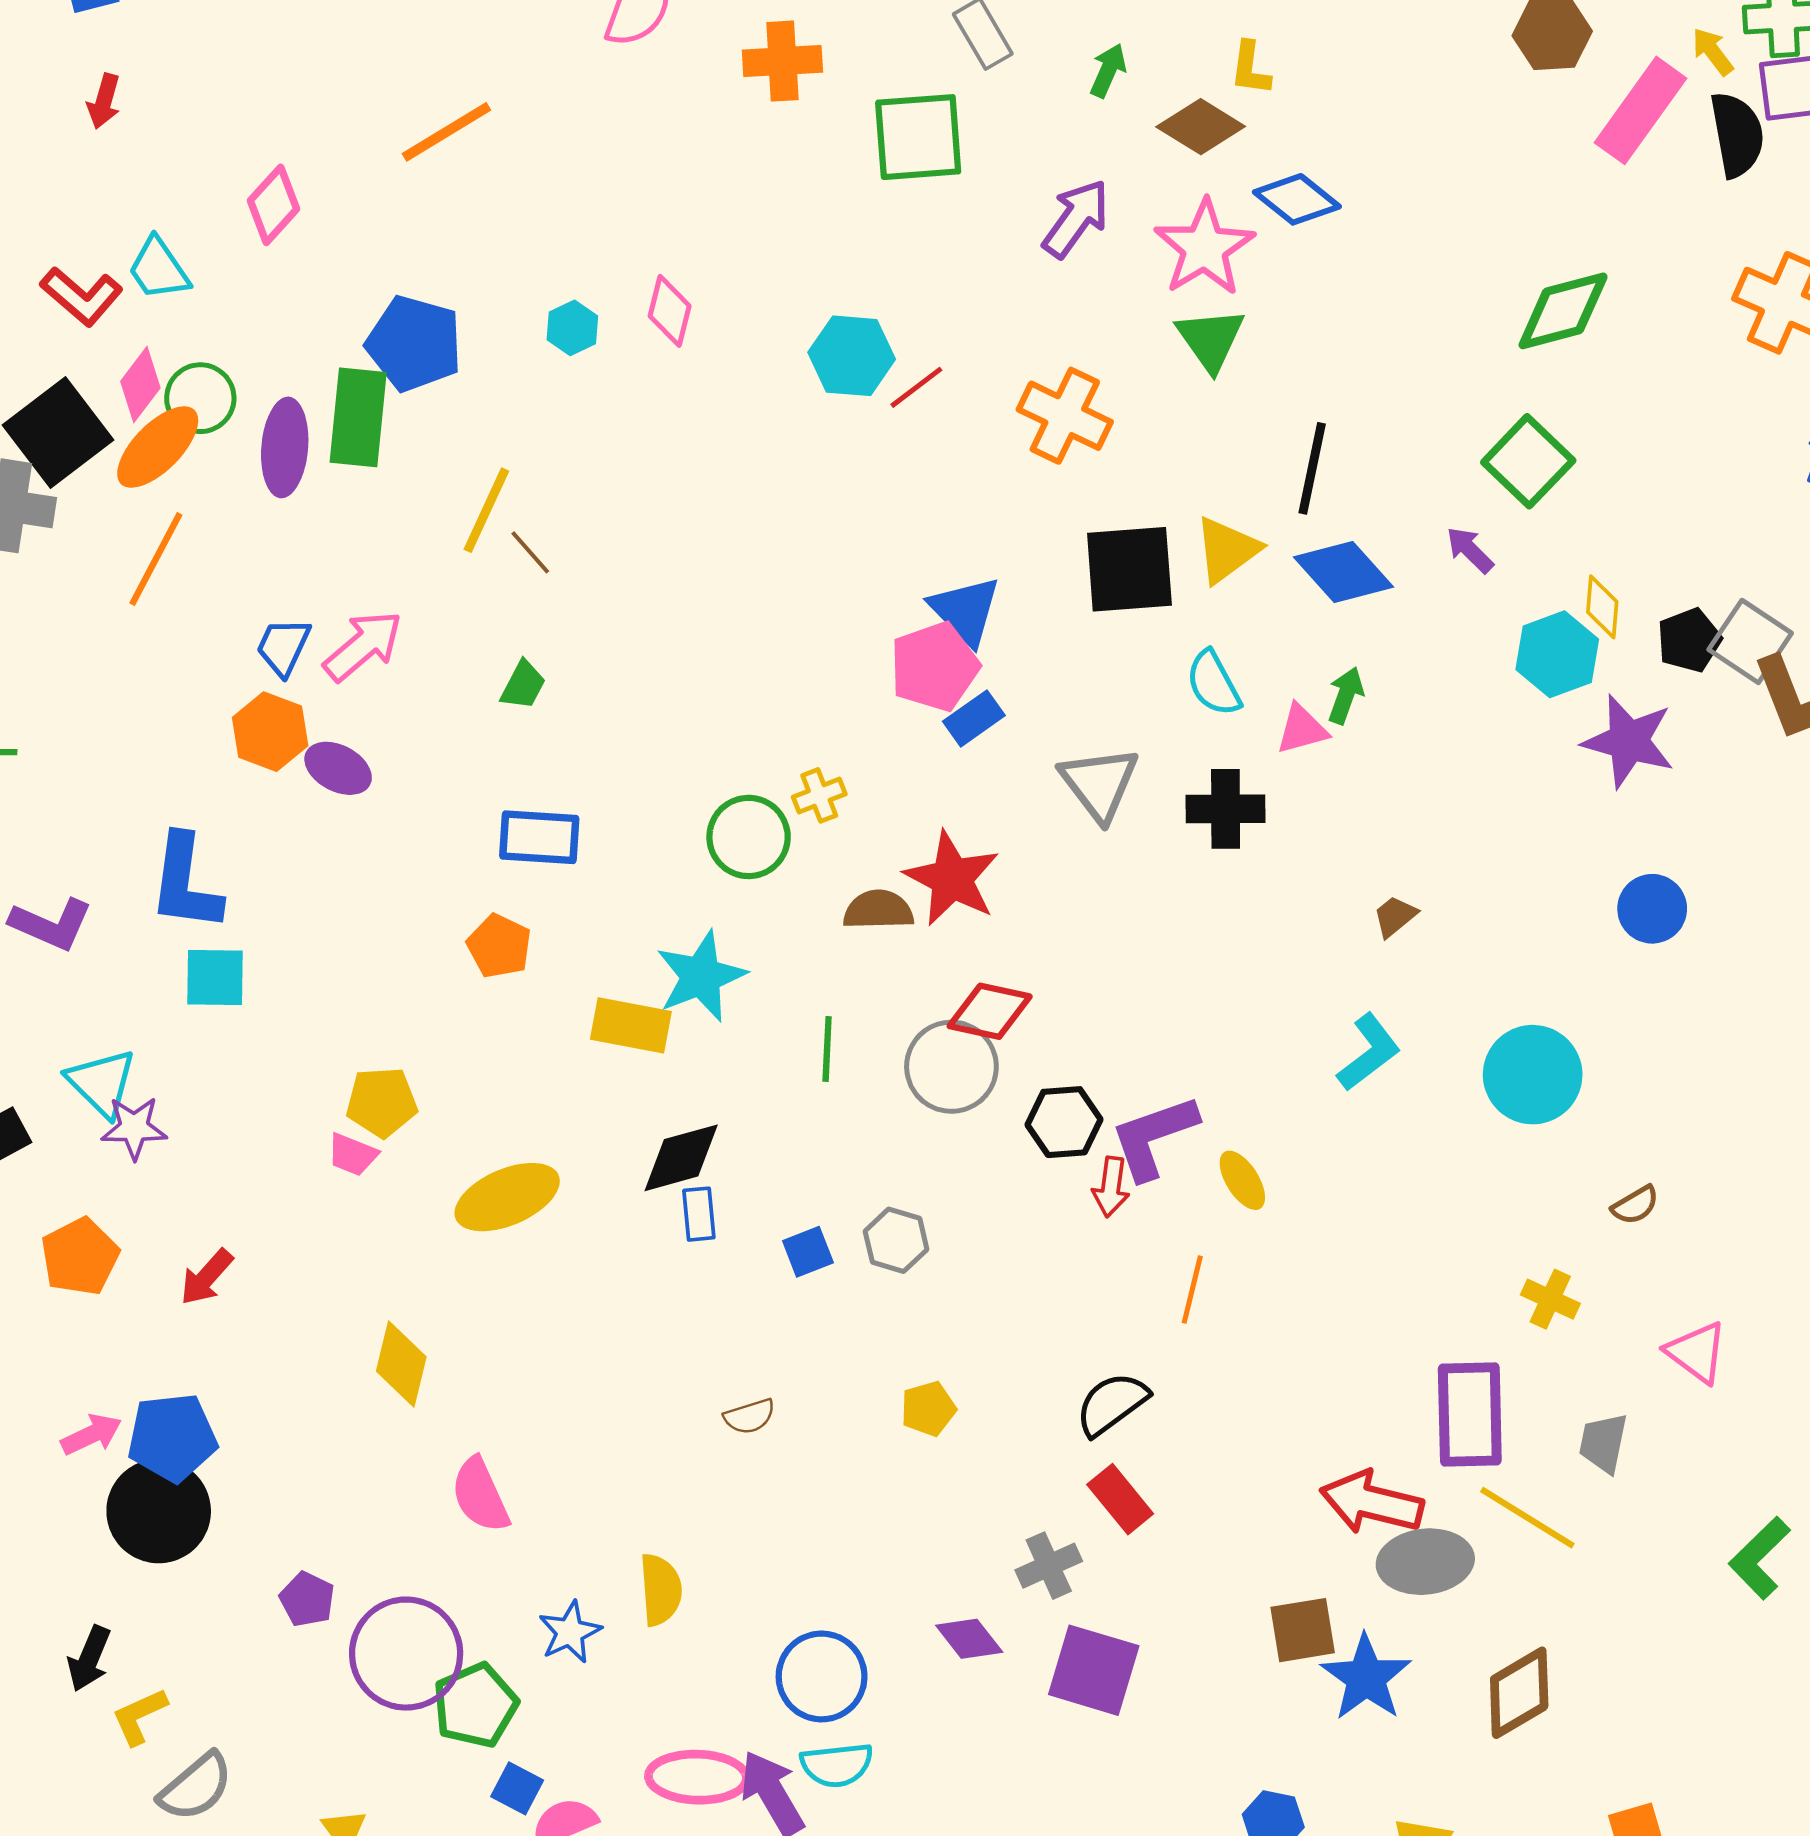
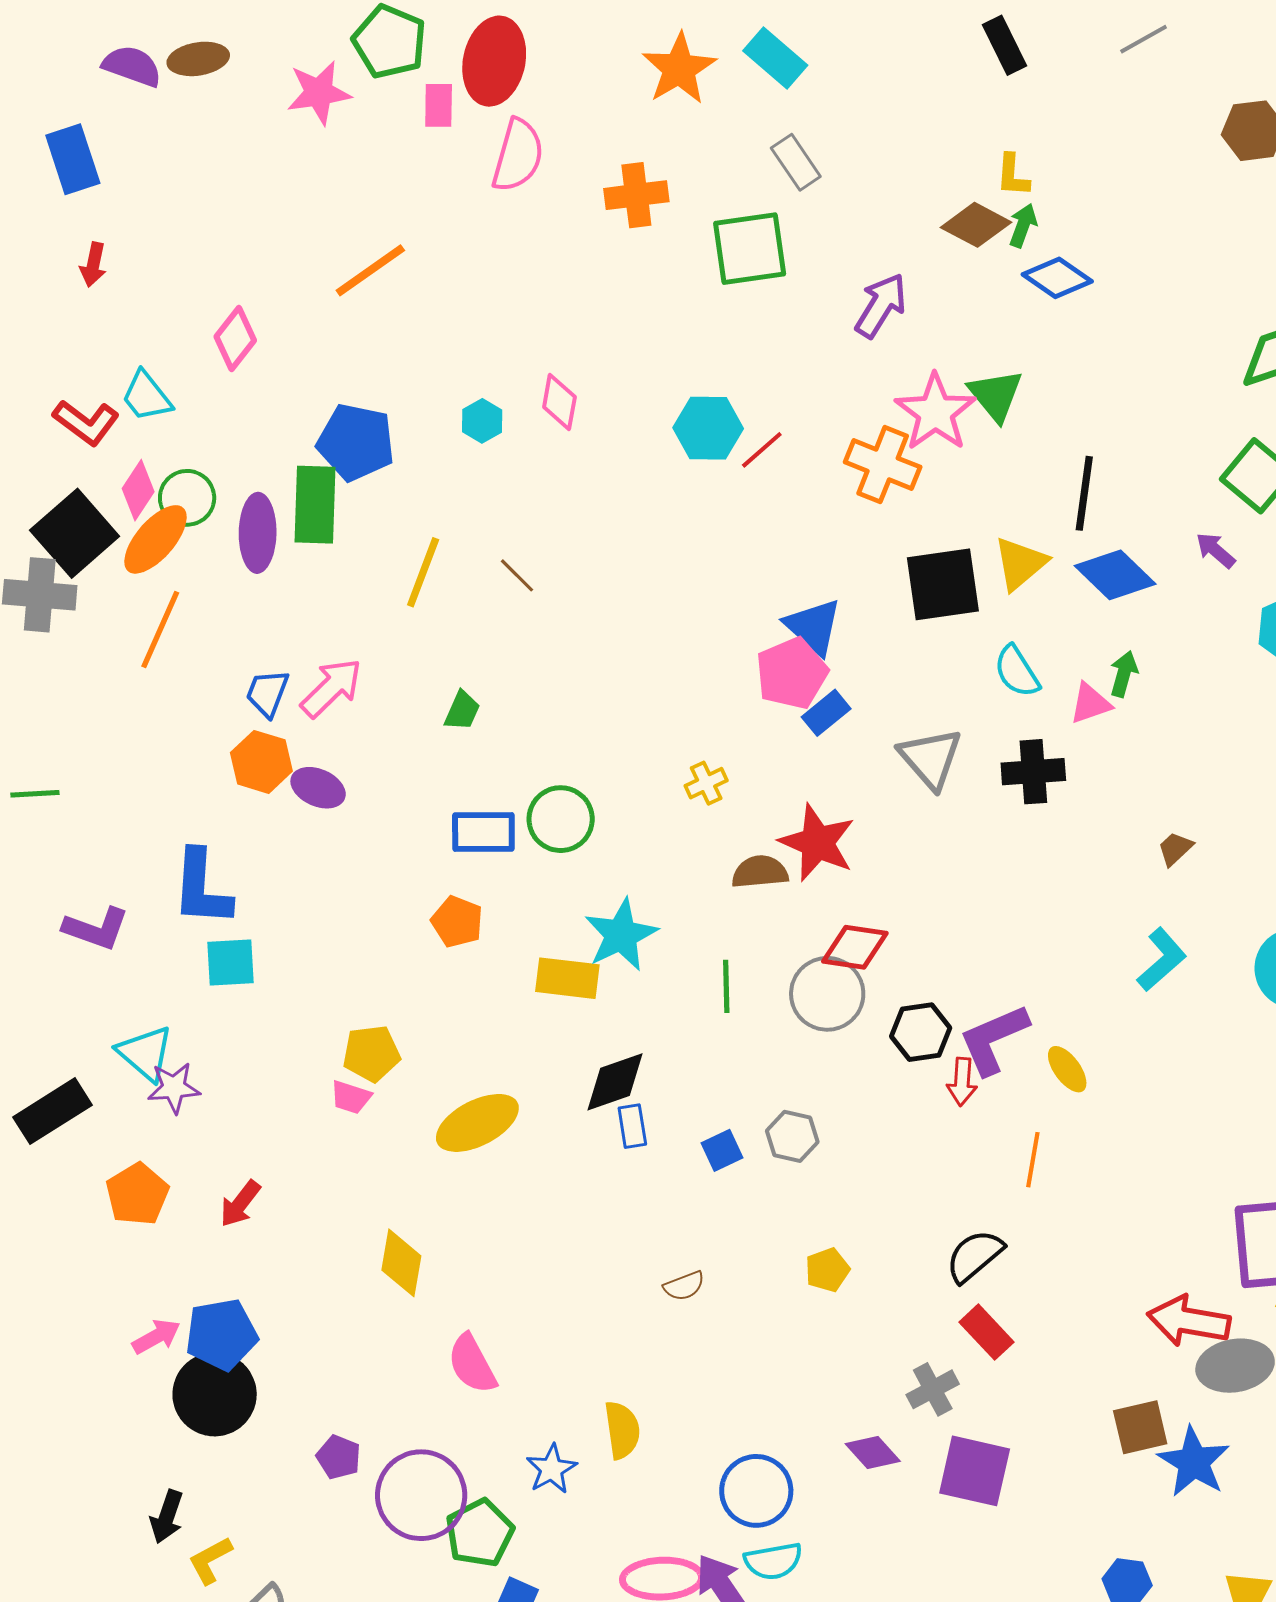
green arrow: (1108, 70) -> (1023, 225), moved
pink star: (1204, 248) -> (935, 412), moved
brown line: (530, 552) -> (517, 575), moved
green circle: (749, 837) -> (561, 819), moved

